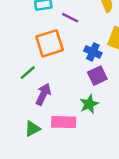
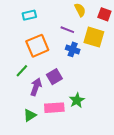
purple line: (70, 18) -> (67, 30), moved
purple square: (97, 76) -> (54, 77), moved
green star: (89, 104) -> (77, 100), moved

